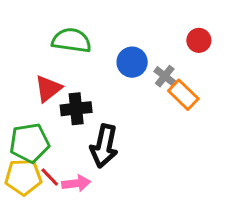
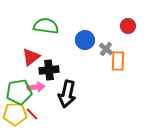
orange rectangle: (183, 95) -> (118, 61), turned 48
pink arrow: (76, 183) -> (36, 87), moved

